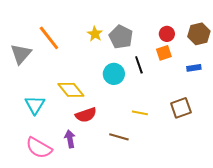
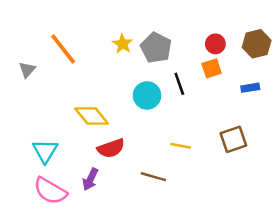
gray triangle: (21, 54) -> (27, 70), size x0.6
cyan triangle: (35, 105) -> (45, 151), moved
purple arrow: (70, 139) -> (90, 179), turned -144

